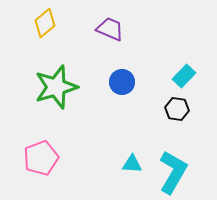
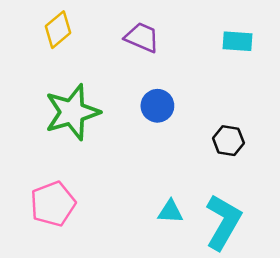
cyan rectangle: (184, 76) -> (238, 41), moved, turned 50

